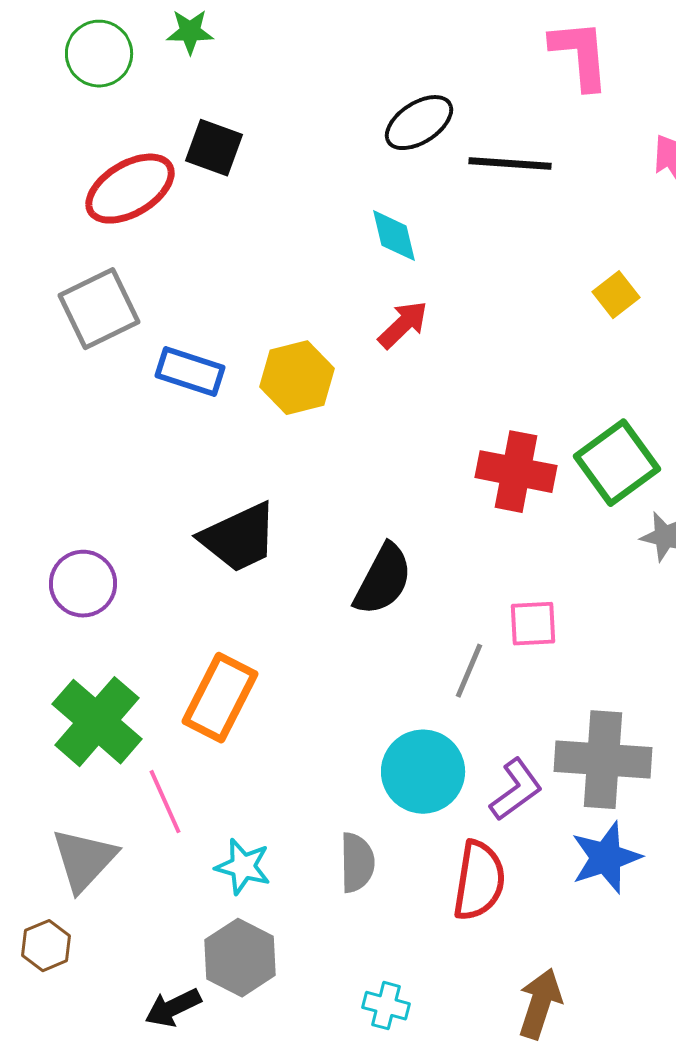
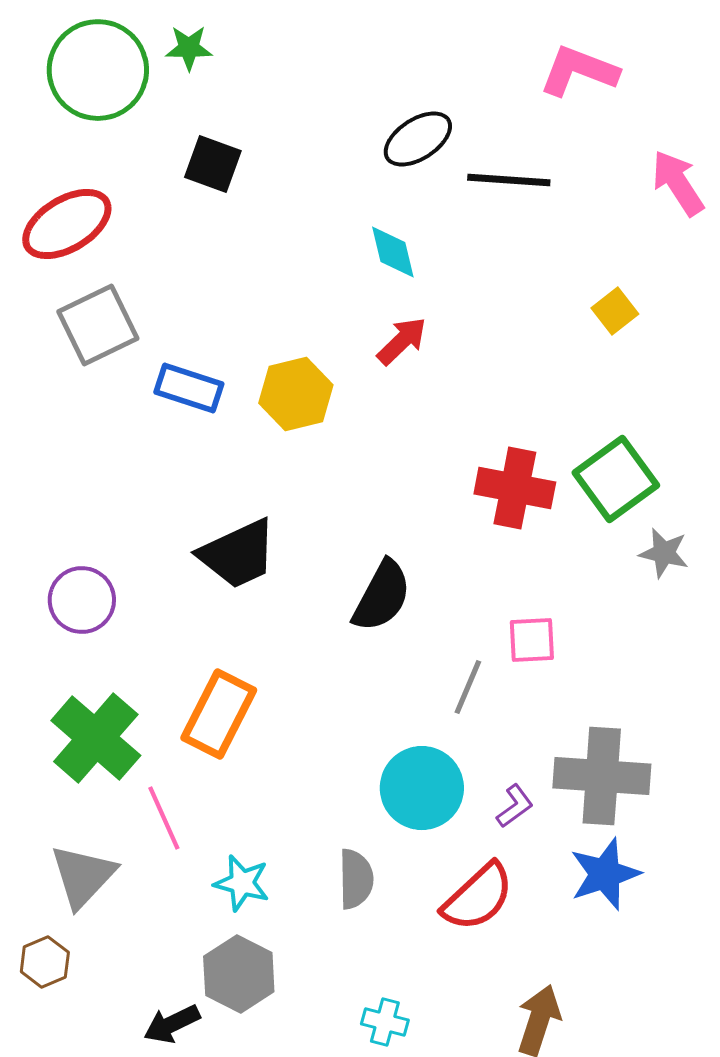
green circle: (99, 54) -> (98, 70), size x1.5
pink L-shape: (580, 55) -> (579, 71), turned -64
red ellipse: (130, 189) -> (67, 224), moved
purple L-shape: (516, 790) -> (515, 806), size x0.7
red semicircle: (479, 881) -> (478, 897), turned 38

